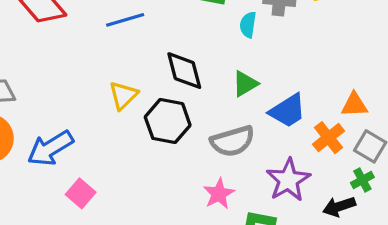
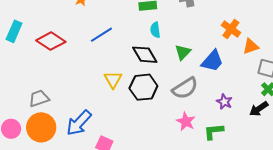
cyan semicircle: (248, 25) -> (155, 30), moved
orange cross: (328, 138) -> (231, 29), moved
purple star: (288, 180) -> (224, 102), size x0.6

